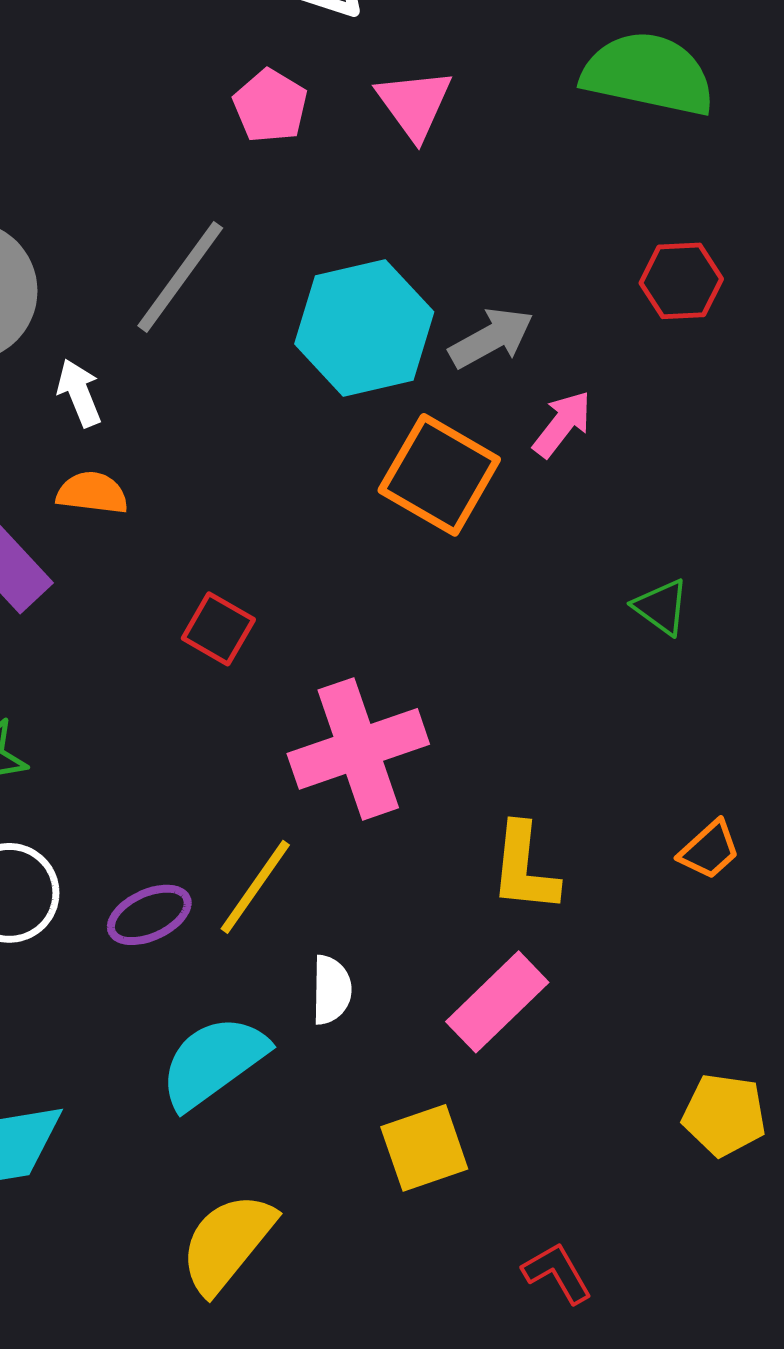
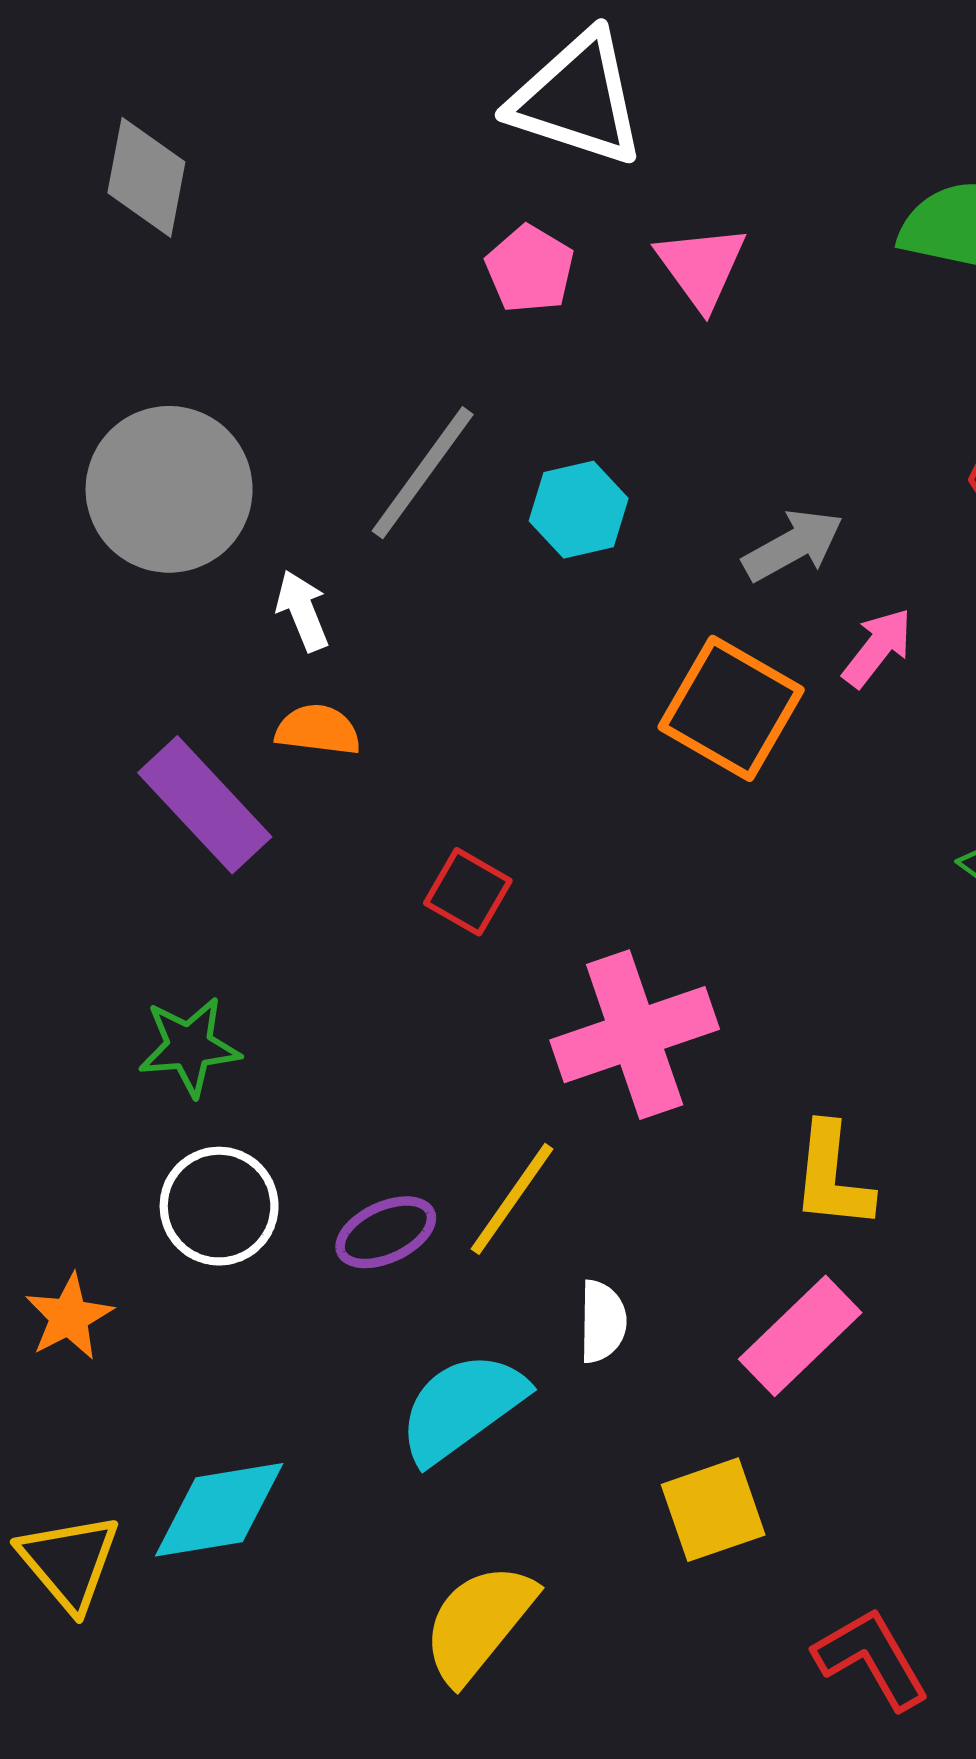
cyan hexagon: (364, 328) -> (579, 510), moved, size x0.6
red L-shape: (557, 1273) -> (872, 1659), size x1.4

